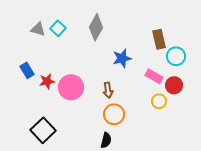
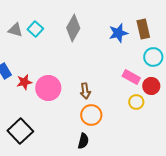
brown rectangle: (159, 39) -> (143, 29), moved
blue star: (122, 58) -> (118, 33), moved

